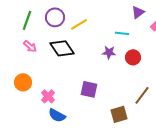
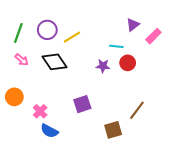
red circle: (133, 57) -> (128, 63), moved
purple square: (89, 89) -> (82, 104), turned -30

